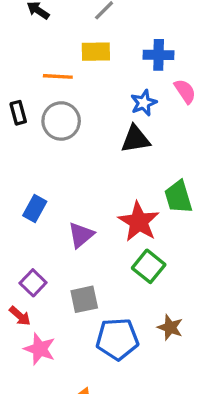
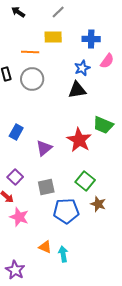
pink semicircle: (185, 91) -> (107, 61), turned 70
green trapezoid: (178, 197) -> (103, 125), turned -50
green square: (149, 266) -> (85, 181), moved

